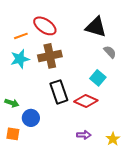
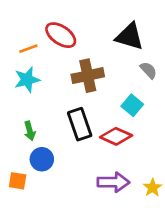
brown cross: (50, 56) -> (88, 76), moved
green arrow: (12, 103) -> (30, 131), moved, turned 56
purple arrow: (84, 135) -> (113, 182), size x1.6

